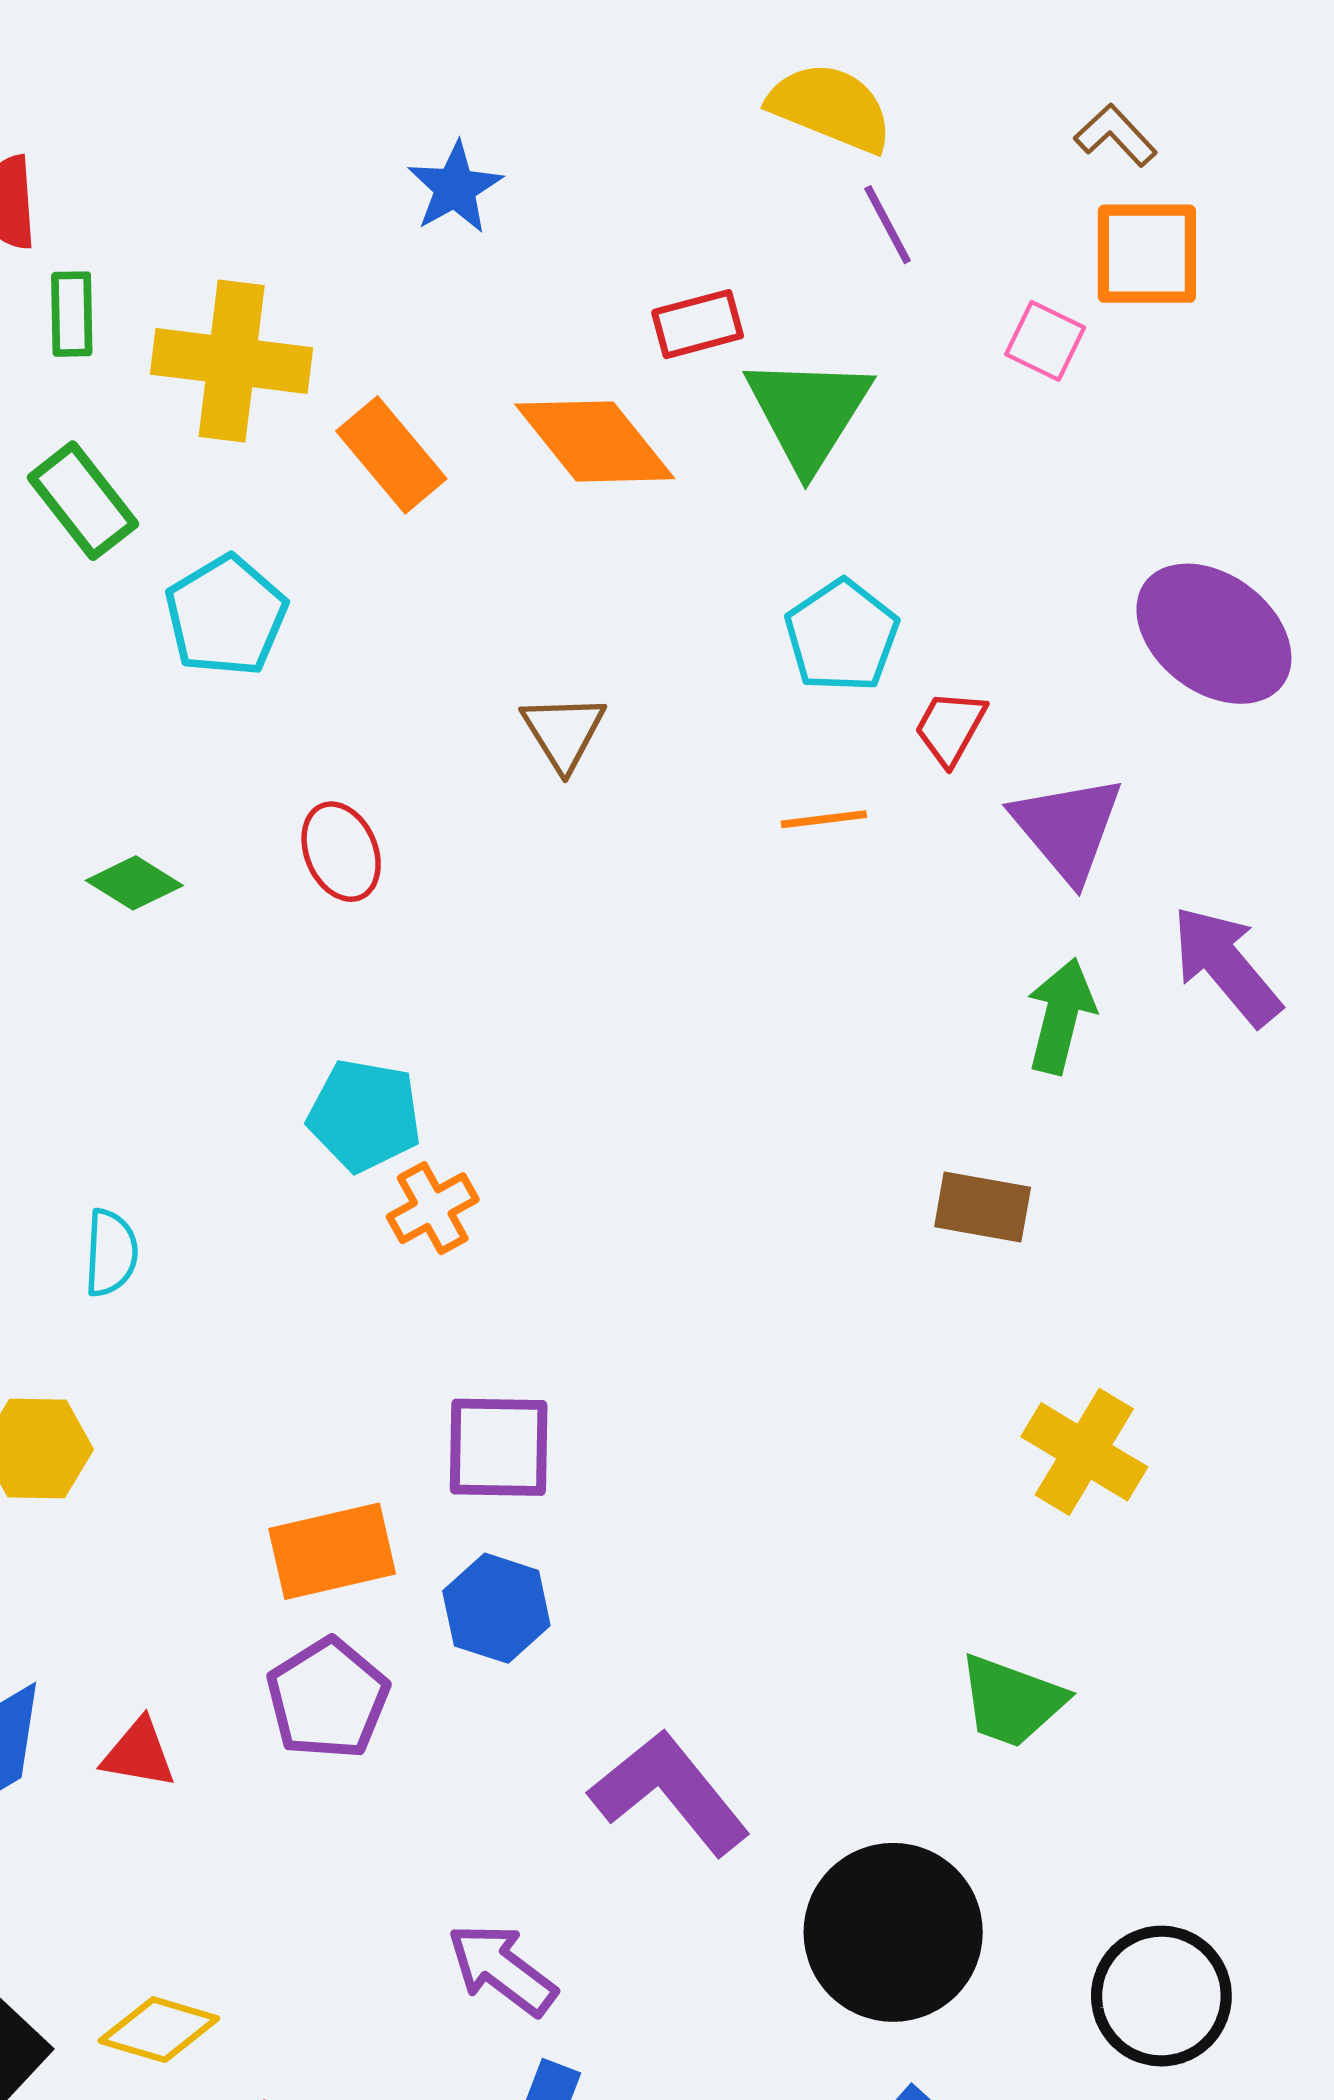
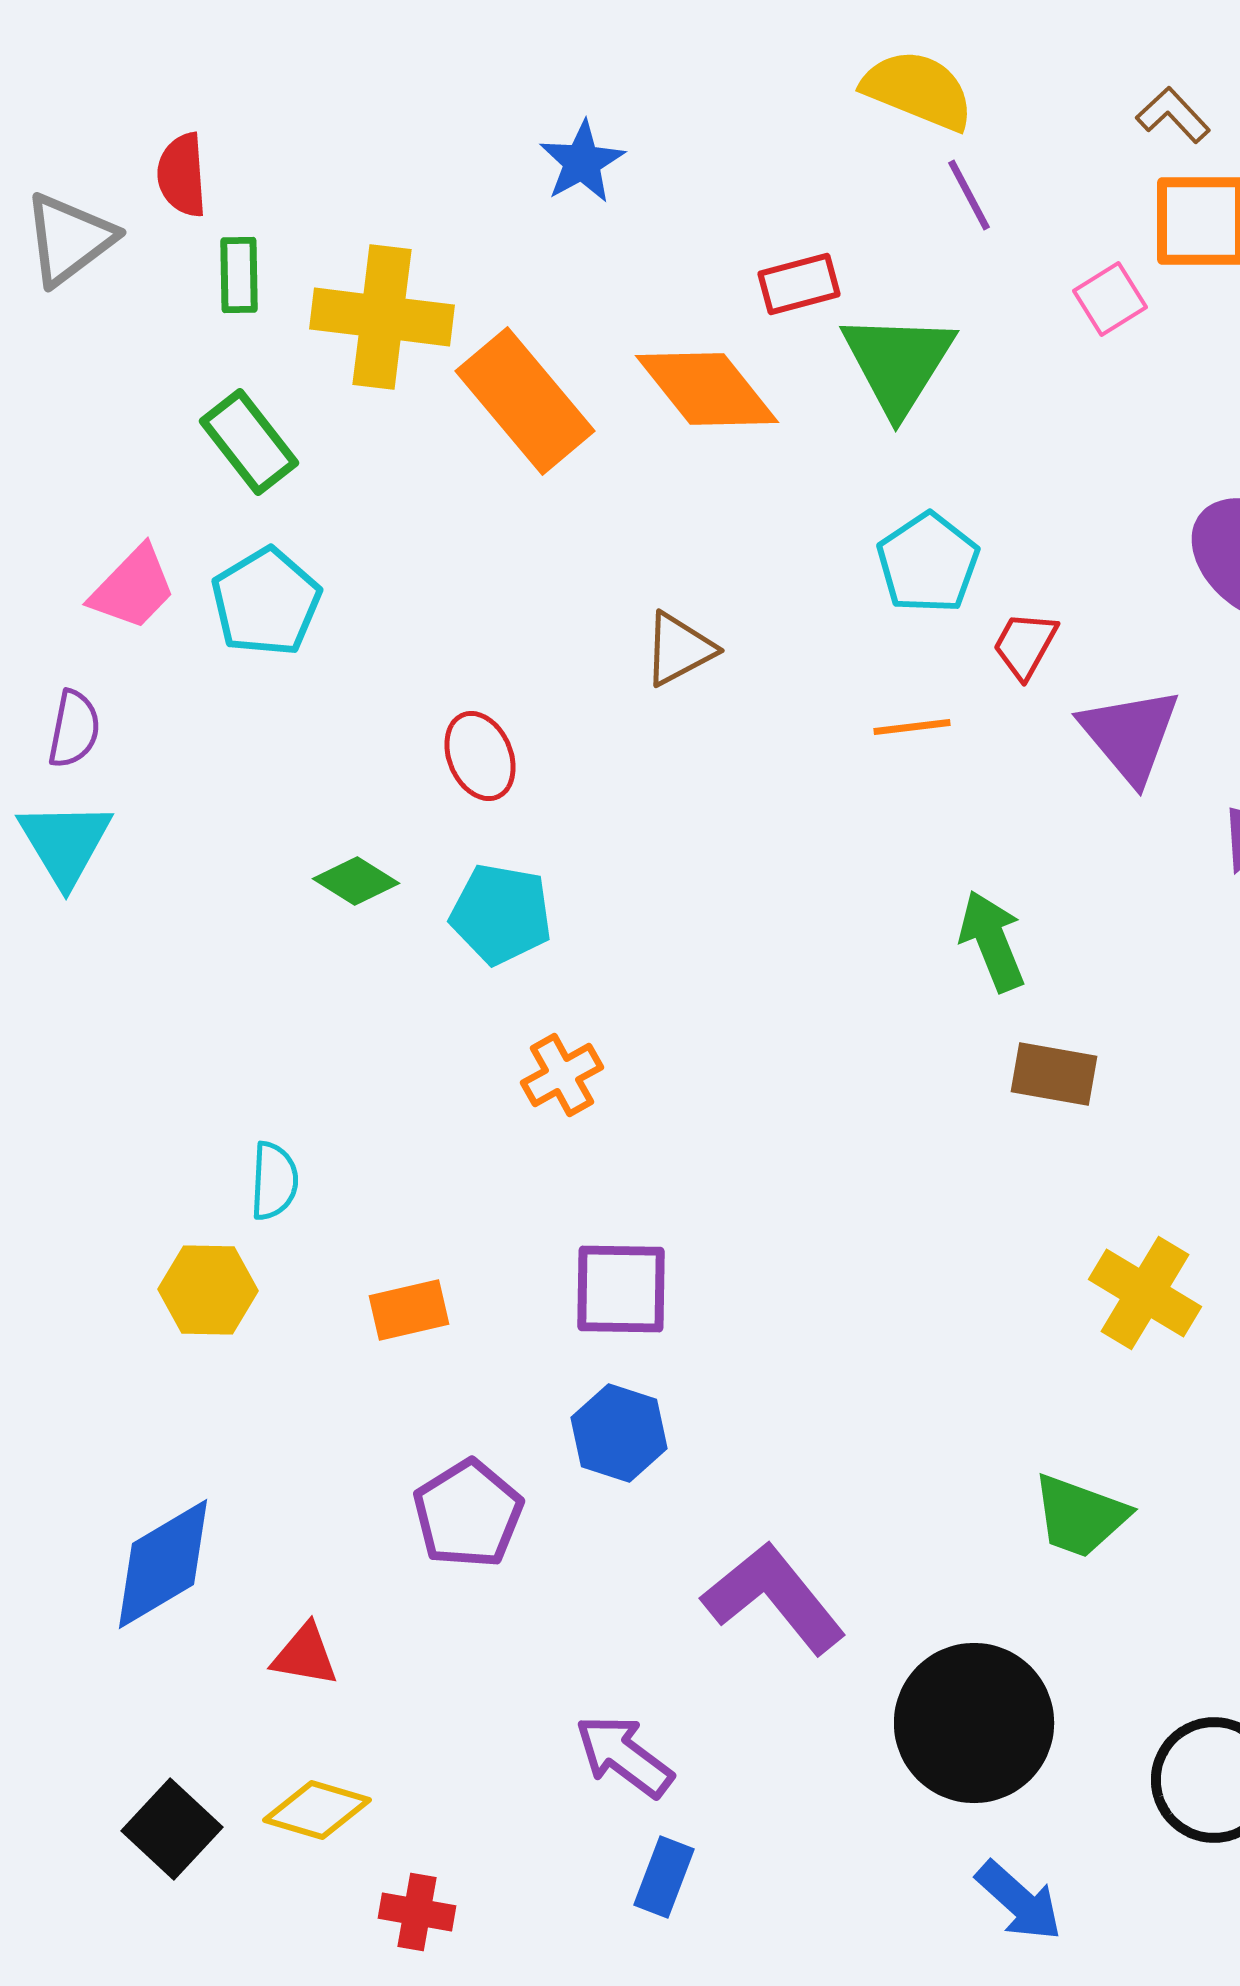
pink square: (1045, 341) -> (1110, 299), turned 32
orange rectangle: (391, 455) -> (525, 401), size x1.4
cyan pentagon: (226, 616) -> (266, 602), moved
brown triangle: (563, 732) -> (679, 649), turned 34
green diamond: (134, 883) -> (356, 881), moved
green arrow: (1061, 1016) -> (992, 941), moved, turned -36
cyan pentagon: (365, 1115) -> (501, 914), moved
cyan semicircle: (111, 1253) -> (274, 1181), moved
orange rectangle: (332, 1551) -> (409, 1310), moved, size x0.7
red triangle: (139, 1754) -> (305, 1655), moved

